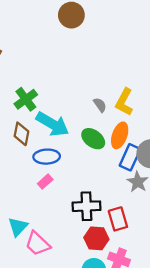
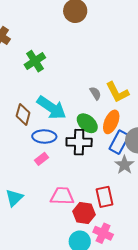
green cross: (26, 99) -> (35, 61), moved
yellow L-shape: (124, 102) -> (117, 92), turned -60
black cross: (86, 206) -> (79, 142), moved
pink trapezoid: (38, 244) -> (62, 196), moved, turned 135

